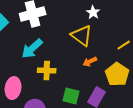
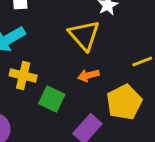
green square: (71, 96) -> (52, 99), moved

